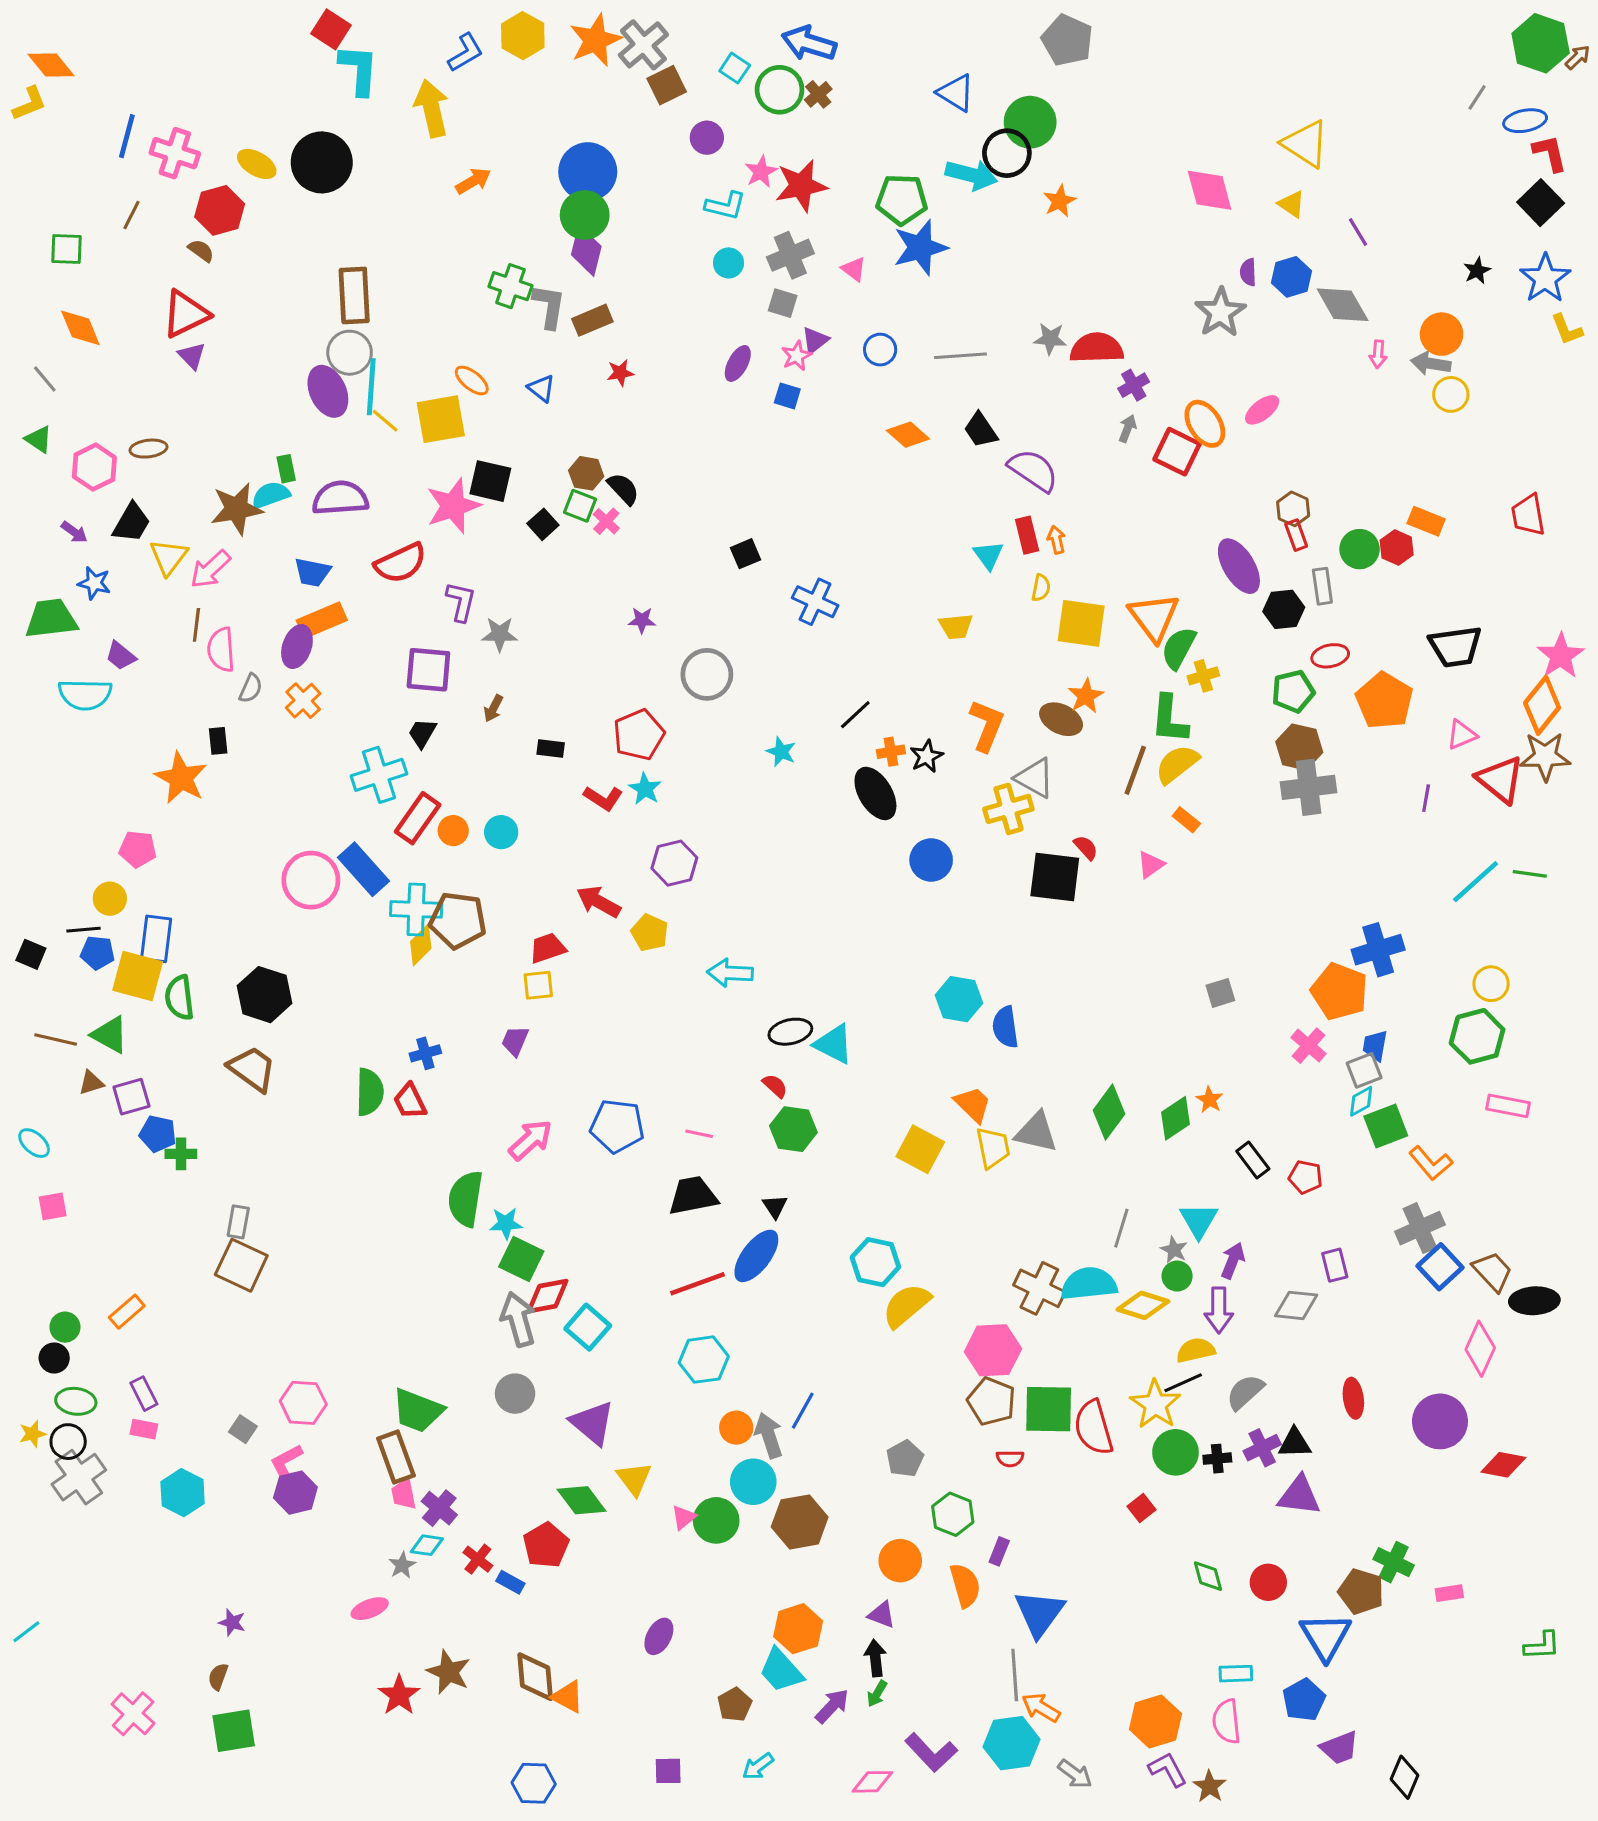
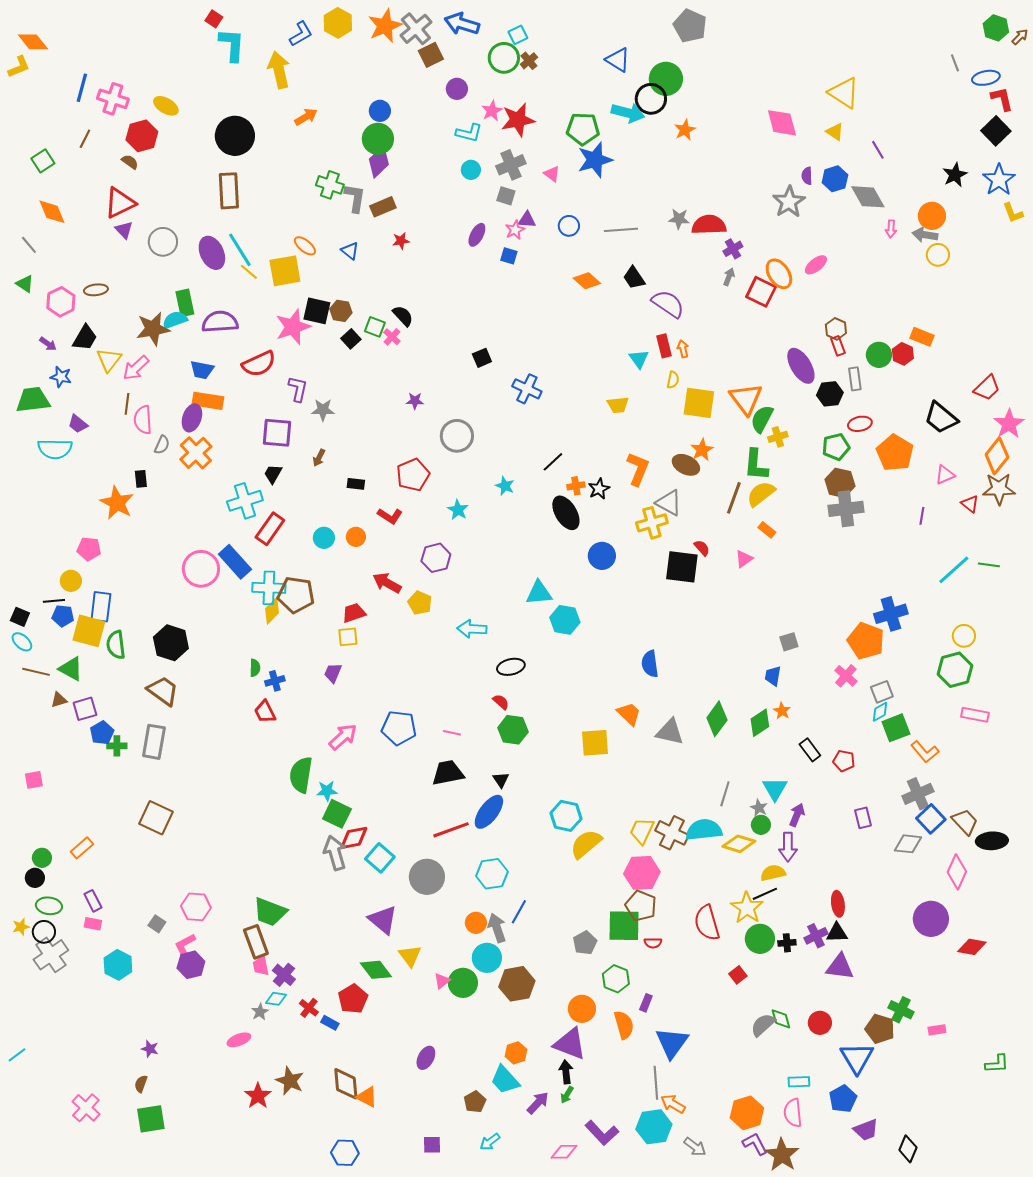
red square: (331, 29) -> (214, 19), size x0.7
blue arrow: (809, 43) -> (462, 24), moved
green hexagon: (1541, 43) -> (996, 28), size x0.7
cyan square: (735, 68) -> (518, 35), moved, turned 30
gray line: (1477, 97) -> (955, 63), turned -54
black circle: (322, 162) -> (235, 136), moved
blue circle: (588, 172) -> (380, 111), size x0.6
green square: (67, 249) -> (43, 161), turned -35
purple diamond: (586, 251) -> (379, 162), turned 32
black star: (1477, 271) -> (955, 175), size x1.4
purple triangle: (815, 340) -> (527, 220), turned 42
gray circle: (350, 353) -> (163, 242), moved
cyan line: (371, 387) -> (240, 250), turned -36
green rectangle: (286, 469) -> (185, 303), size x1.5
brown hexagon: (586, 473) -> (341, 311), moved
red trapezoid: (1528, 515) -> (987, 388), moved, turned -124
orange rectangle: (322, 620) -> (208, 401), turned 32
black trapezoid: (1455, 647) -> (941, 418), turned 48
orange cross: (303, 701) -> (196, 453), size x1.4
red triangle: (1500, 780) -> (970, 504), size x0.6
cyan star: (645, 789) -> (458, 510), moved
orange circle: (453, 831) -> (356, 537), moved
cyan hexagon: (959, 999) -> (565, 620), moved
cyan triangle: (834, 1044) -> (539, 593), moved, turned -32
blue trapezoid: (1375, 1046) -> (773, 676), moved
green semicircle: (370, 1092) -> (255, 668), moved, size x0.6
blue pentagon: (158, 1134) -> (102, 733), turned 30
cyan ellipse: (34, 1143) -> (22, 642), moved
yellow trapezoid: (993, 1148) -> (642, 831), moved, turned -144
yellow square: (920, 1149) -> (595, 743), turned -32
gray rectangle: (238, 1222) -> (154, 742), moved, size x1.6
gray diamond: (1296, 1305) -> (908, 844), moved
cyan hexagon: (704, 1360) -> (492, 874), moved
gray semicircle: (1245, 1392) -> (763, 1025), moved
gray circle: (515, 1394) -> (427, 877), moved, size x1.4
red ellipse: (1353, 1398) -> (838, 904), moved
green square: (1049, 1409) -> (624, 926), moved
purple triangle: (882, 1615) -> (570, 1044), size x1.8
orange hexagon: (798, 1629) -> (516, 1053), size x0.7
brown star: (1210, 1786) -> (782, 1155), size x1.6

